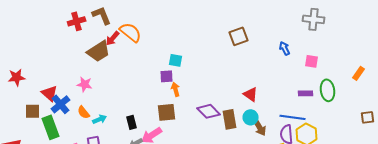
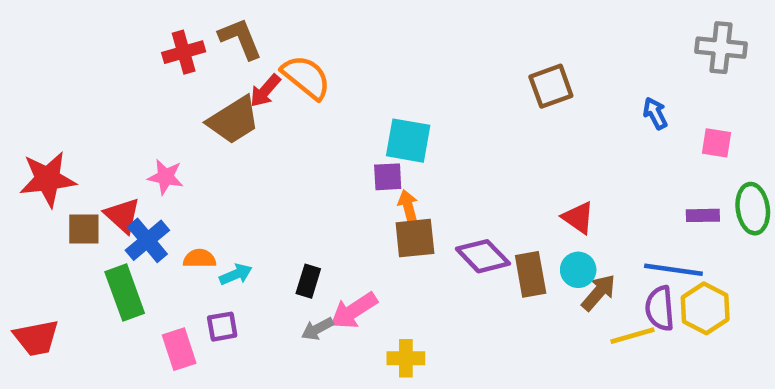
cyan square: (176, 60) -> (408, 141), size x1.5
red star: (17, 77) -> (48, 179), size x1.4
pink star: (85, 84) -> (166, 177), moved
brown square: (33, 111) -> (84, 229), moved
orange semicircle: (84, 112) -> (200, 258), turned 128
brown square: (167, 112) -> (415, 238), moved
black rectangle: (132, 122) -> (308, 281), turned 32
brown arrow: (260, 127) -> (599, 292), turned -108

